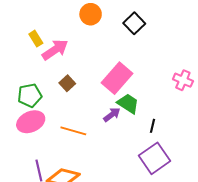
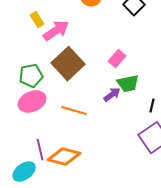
pink rectangle: (117, 78) -> (117, 59), size x0.6
brown square: (67, 83) -> (68, 64), size x2.0
green trapezoid: (128, 103) -> (128, 84), turned 135

